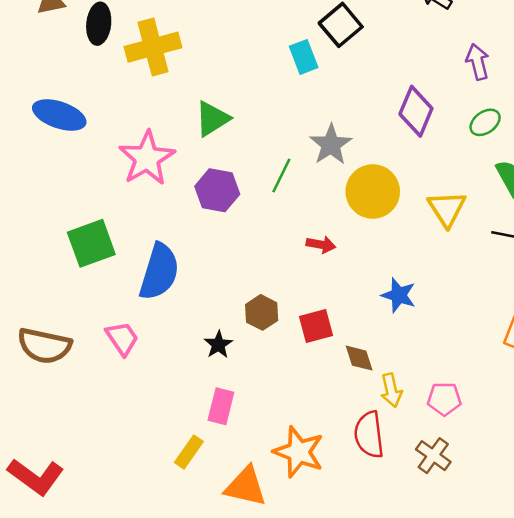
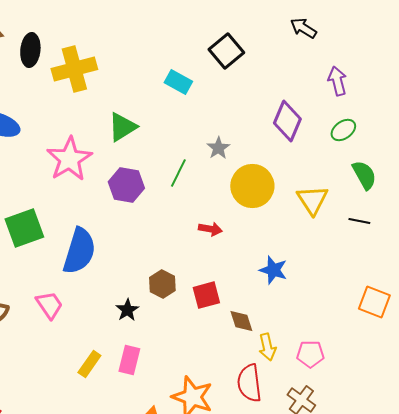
cyan rectangle: (304, 57) -> (178, 82), moved, turned -40
gray star: (331, 145) -> (218, 148), size x0.7
yellow rectangle: (189, 452) -> (89, 364), moved

